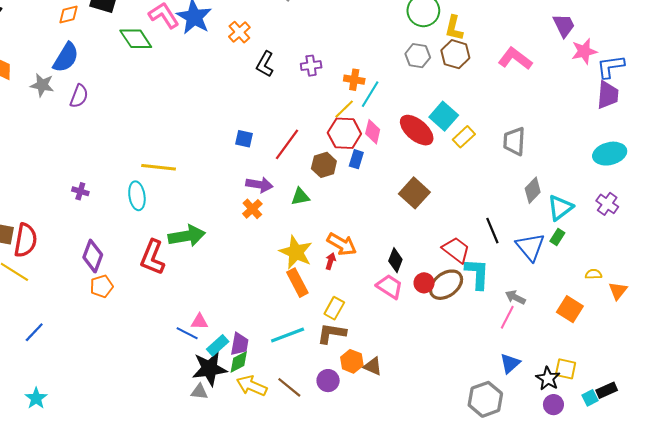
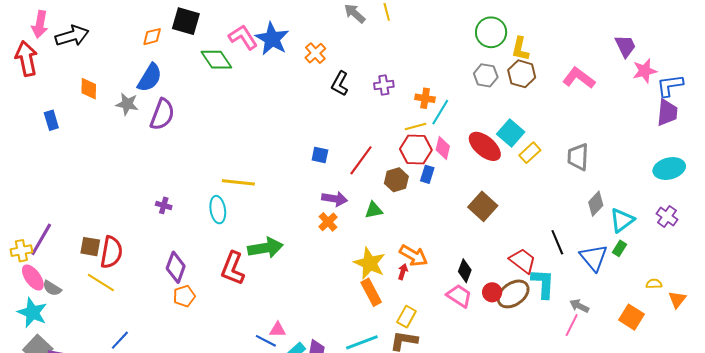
purple semicircle: (79, 96) -> (162, 114), size x1.4
yellow line: (344, 109) -> (415, 126), turned 30

